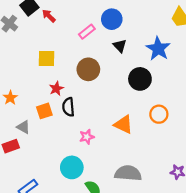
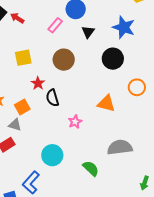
black triangle: (120, 46) -> (88, 32), turned 32
orange square: (44, 111) -> (22, 107), moved
cyan circle: (72, 167) -> (52, 155), moved

